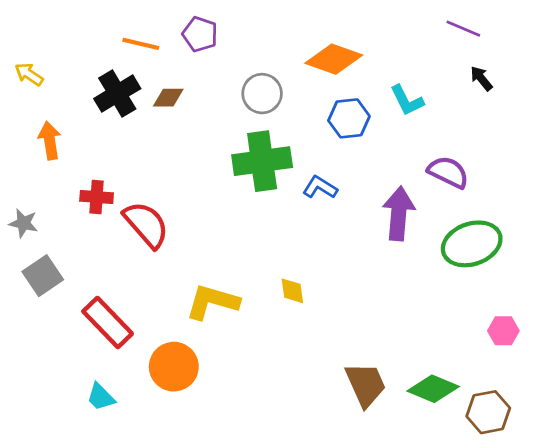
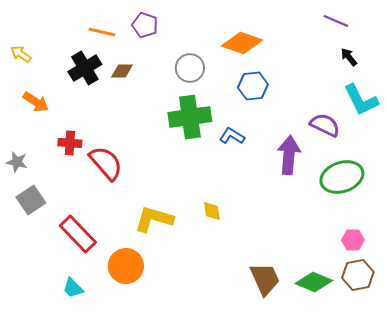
cyan L-shape: (407, 100) -> (361, 100), moved, size x1.4
orange arrow: (50, 140) -> (36, 102), turned 132
pink hexagon: (503, 331) -> (353, 240), moved
brown hexagon: (488, 412) -> (358, 275), moved

